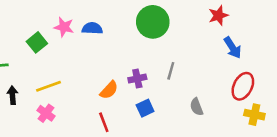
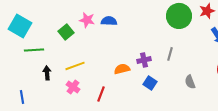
green circle: (153, 22) -> (179, 16), moved
orange semicircle: (109, 90) -> (122, 69), turned -147
blue square: (145, 108) -> (150, 83), turned -32
red line: (104, 122) -> (101, 94), moved, turned 42

